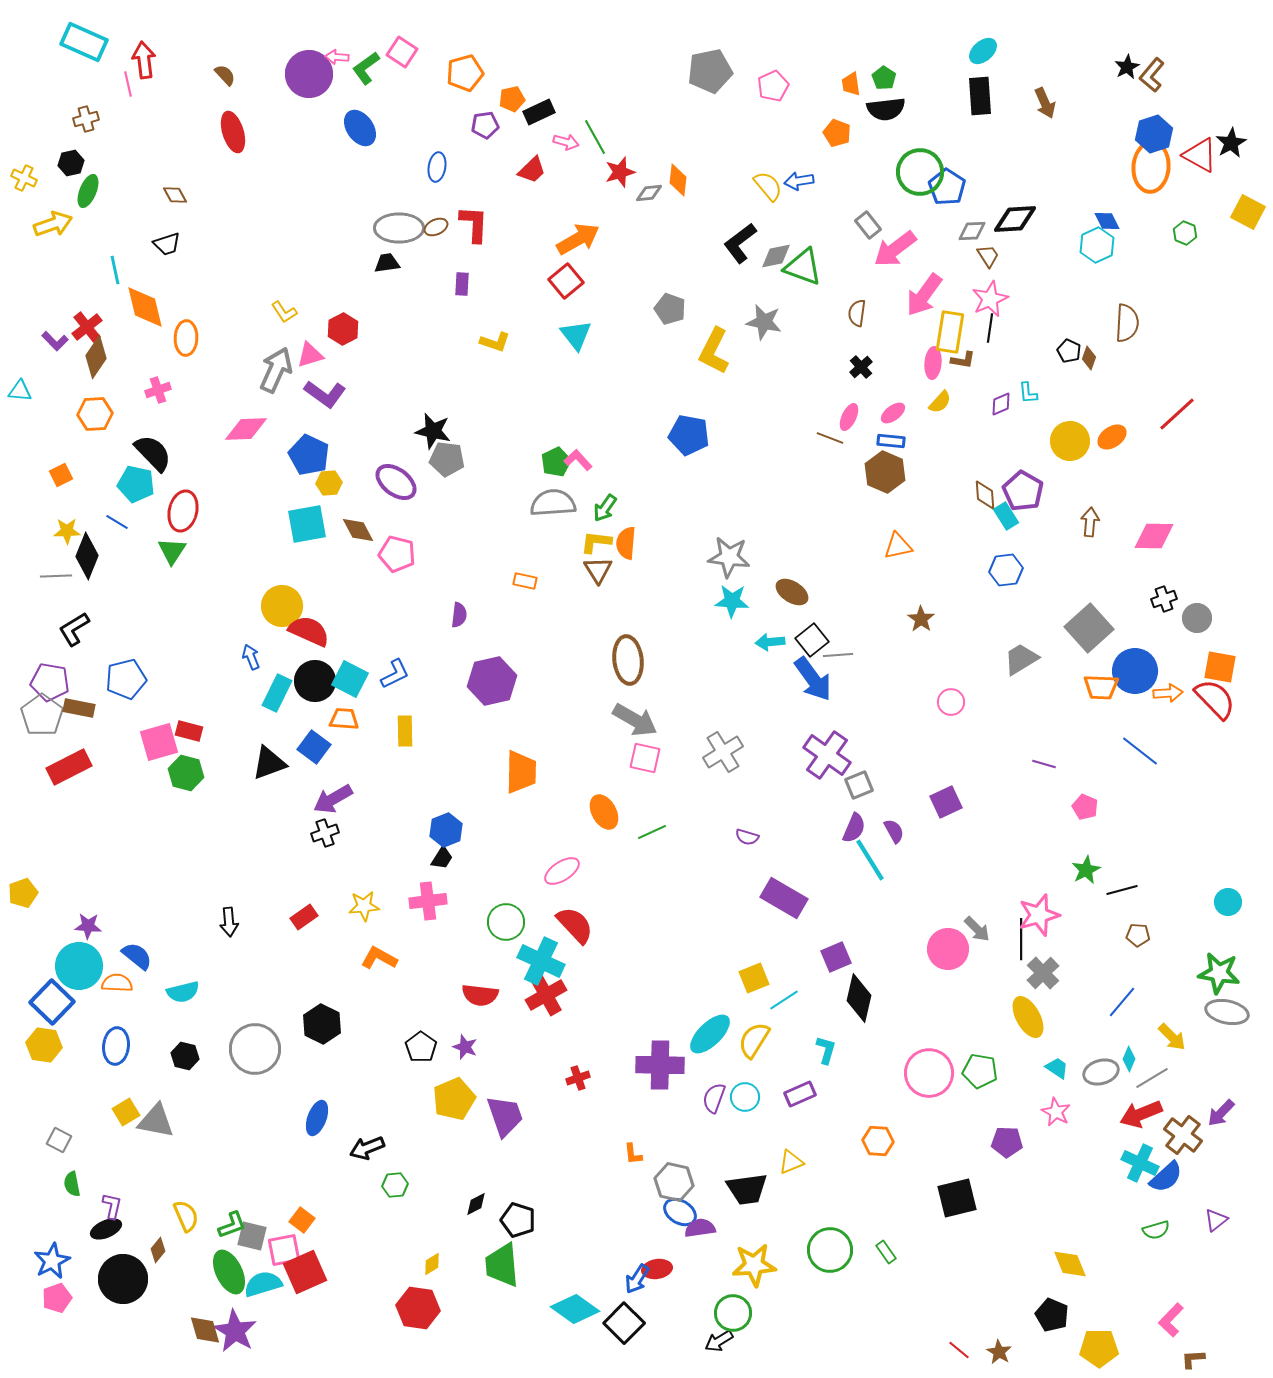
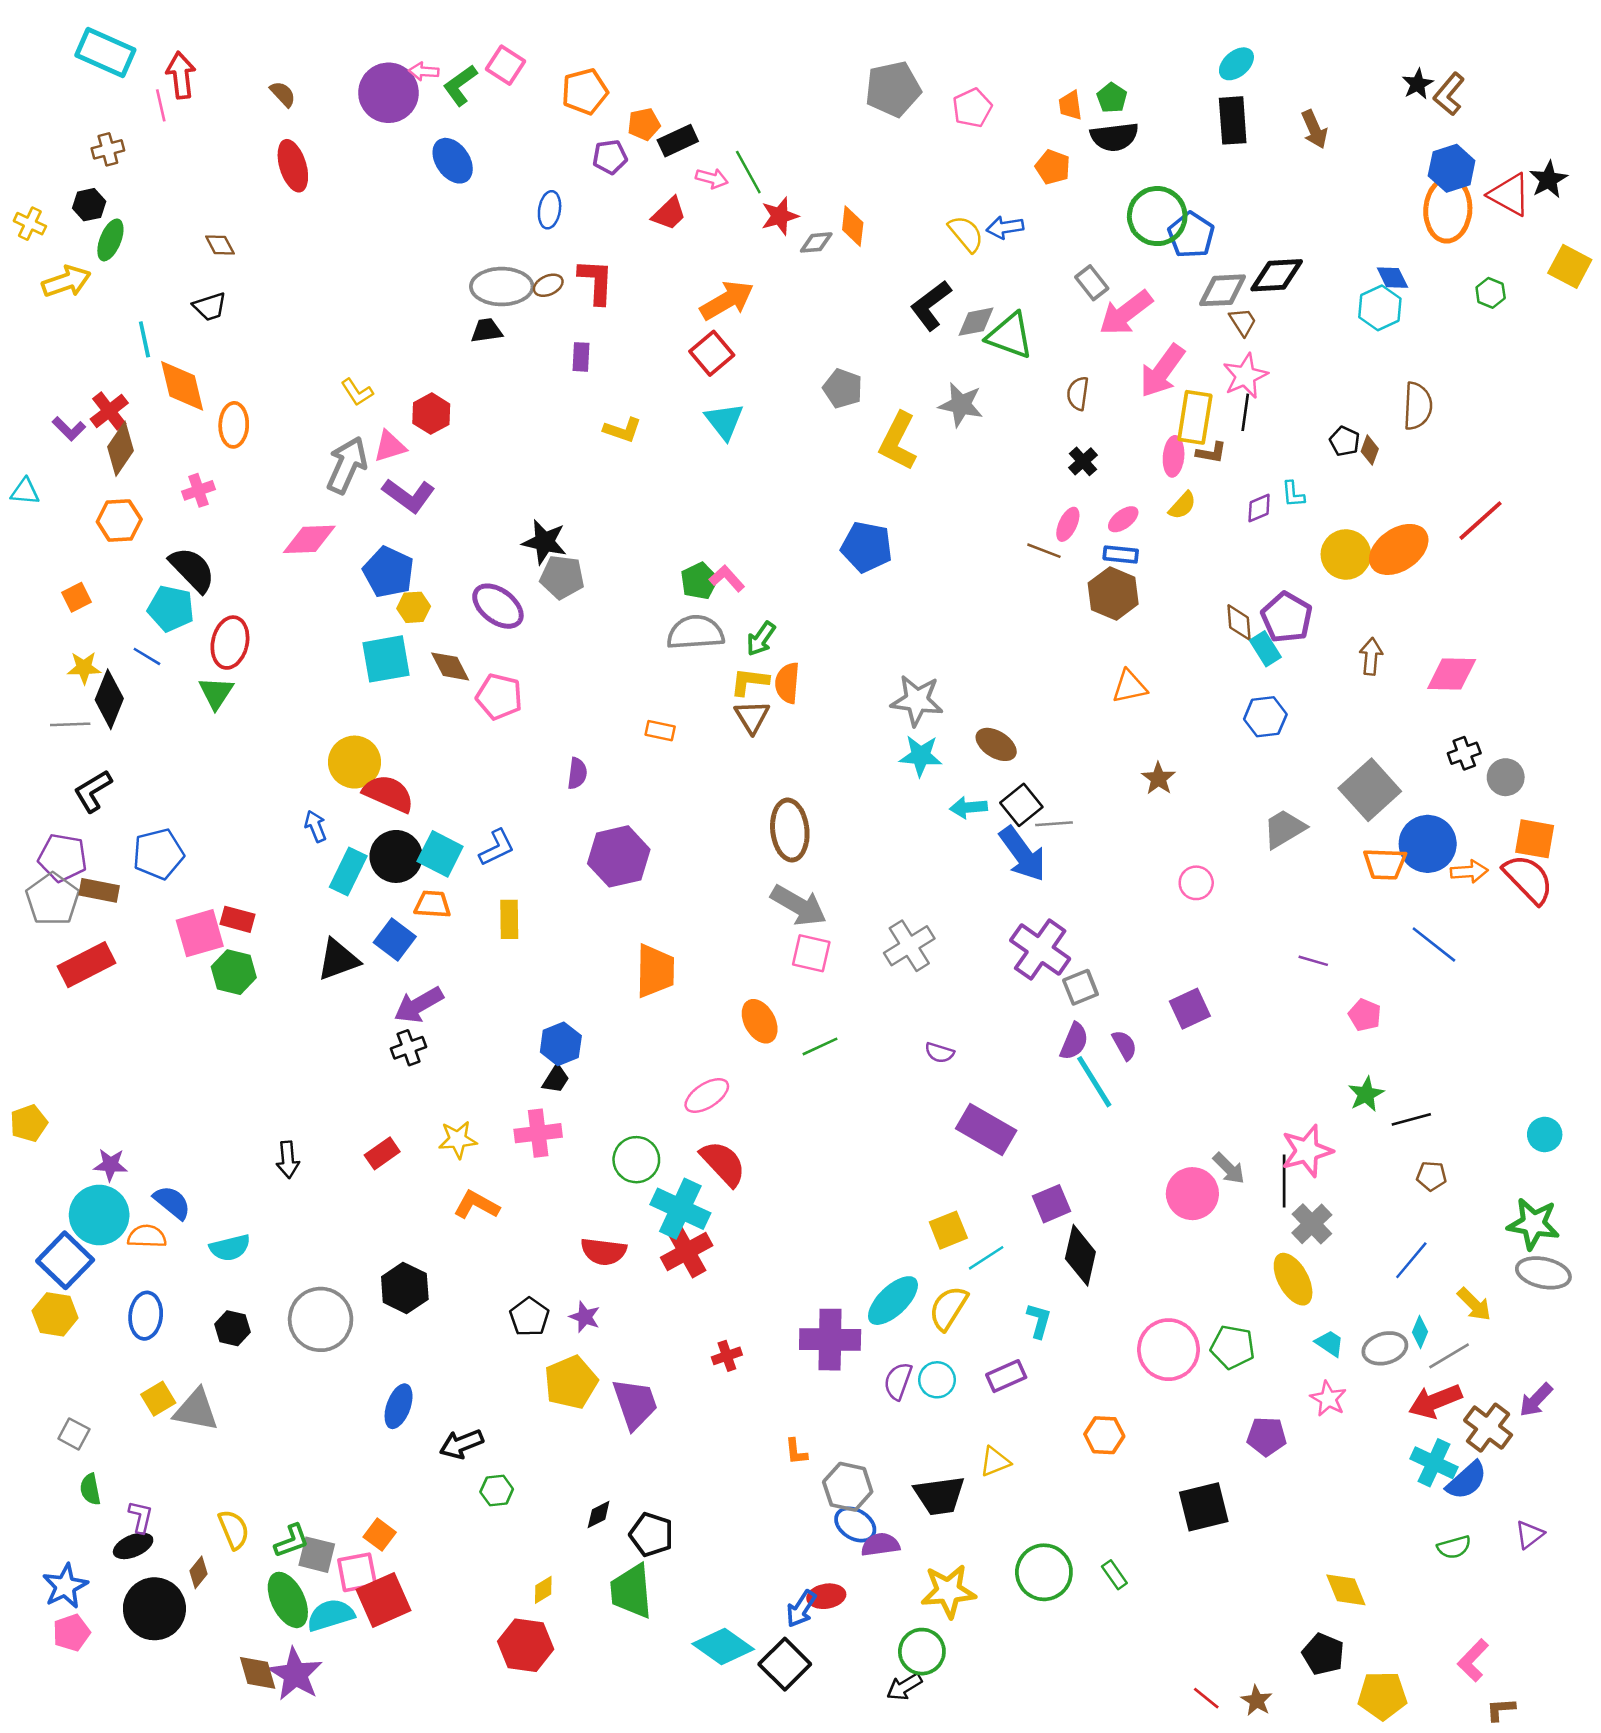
gray diamond: (972, 231) -> (1223, 290), size x1.4
orange ellipse: (1112, 437) -> (1399, 549), size x1.6

